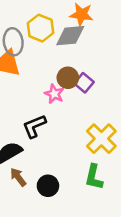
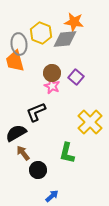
brown circle: (68, 78) -> (52, 73), moved
green L-shape: (94, 177) -> (67, 153), moved
black circle: (48, 186) -> (38, 170), moved

